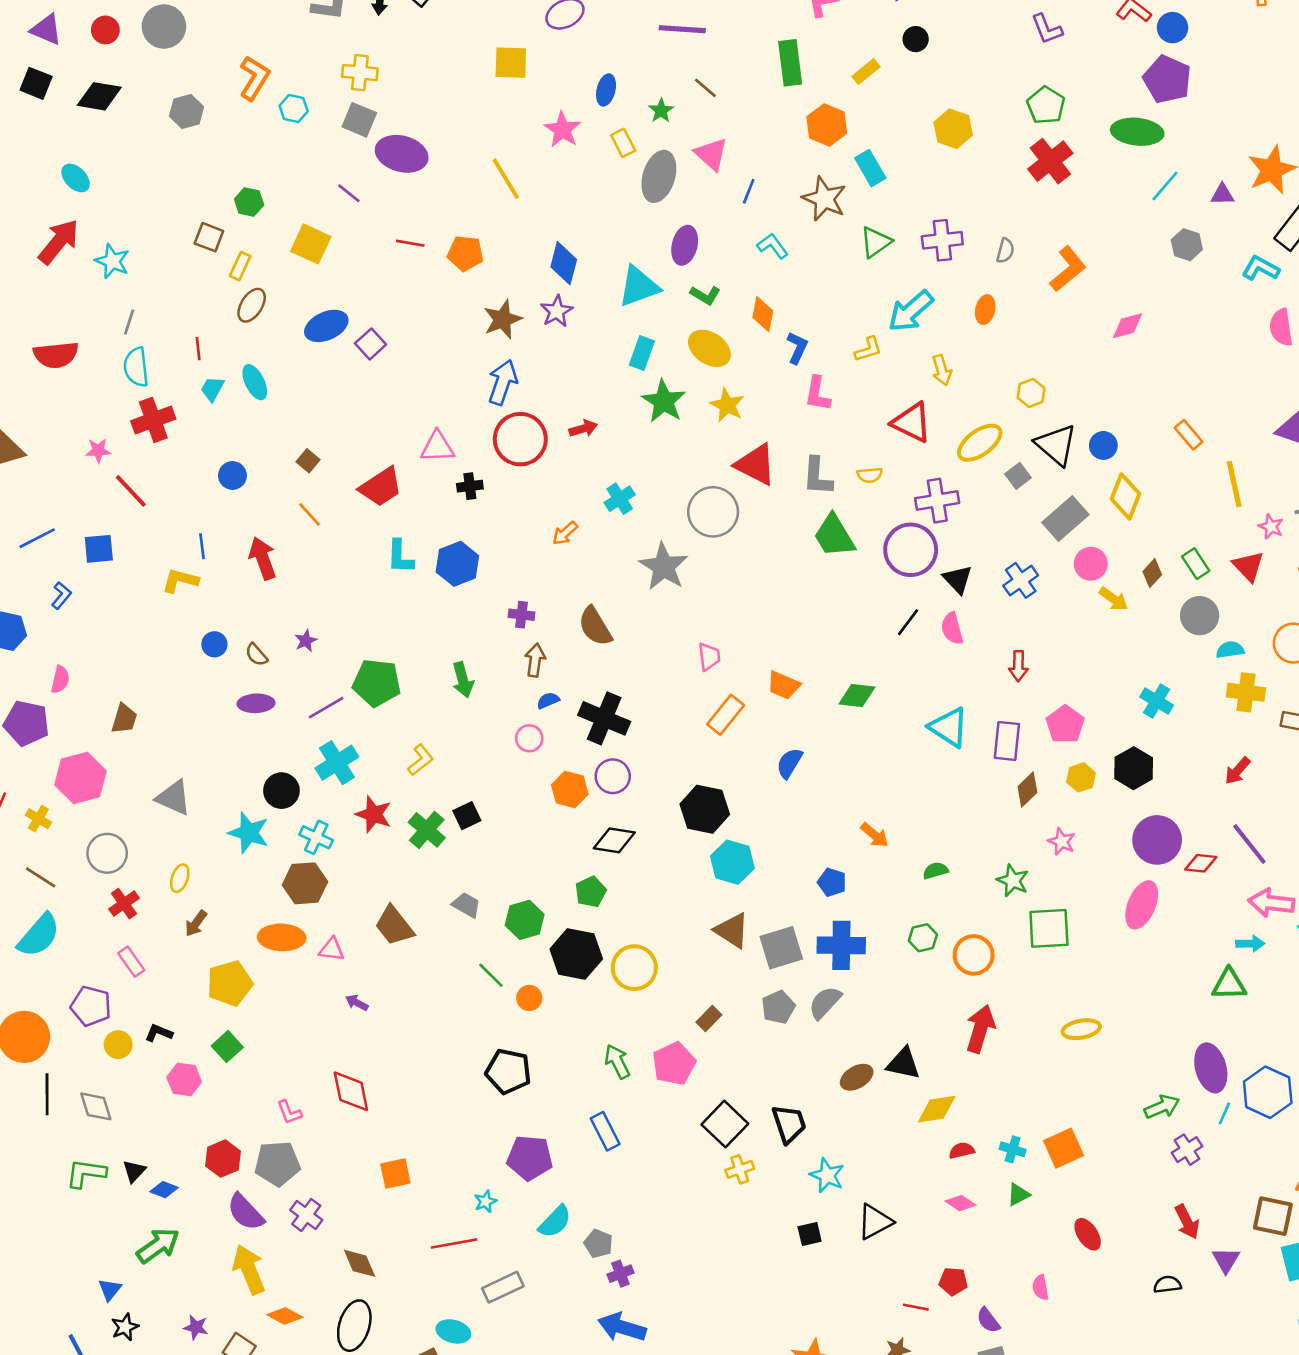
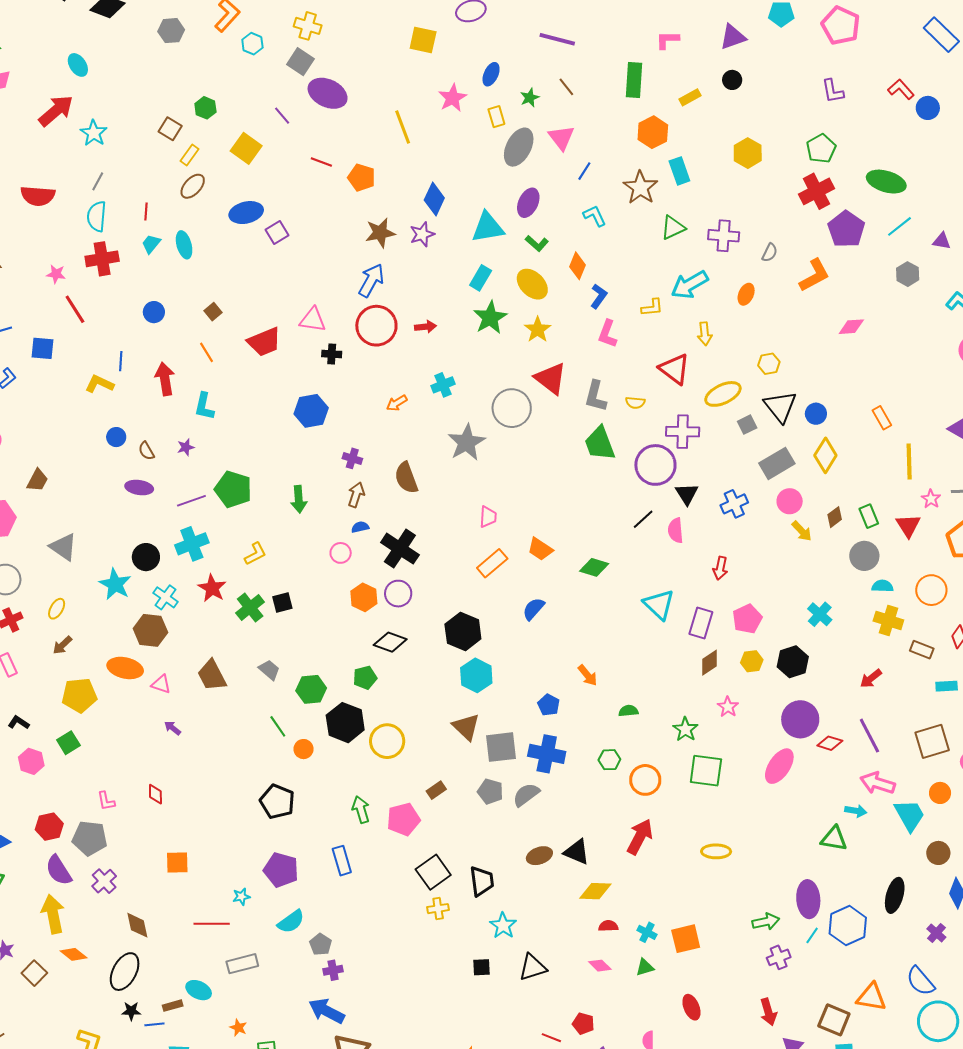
purple pentagon: (1167, 79) -> (846, 229), moved
cyan L-shape: (400, 557) -> (204, 406), moved
gray pentagon: (778, 1007) -> (490, 792), turned 30
red diamond: (351, 1091) -> (155, 794), size x0.6

